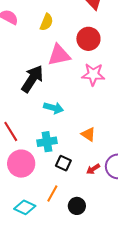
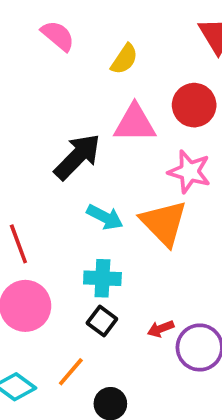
orange triangle: (88, 134) -> (164, 223), moved, size x1.8
cyan cross: (47, 142) -> (102, 278), moved
red arrow: (93, 169) -> (161, 329), moved

